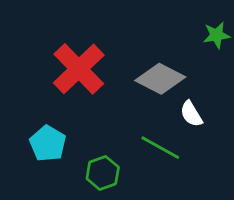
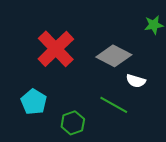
white semicircle: (191, 114) -> (136, 81), turned -42

